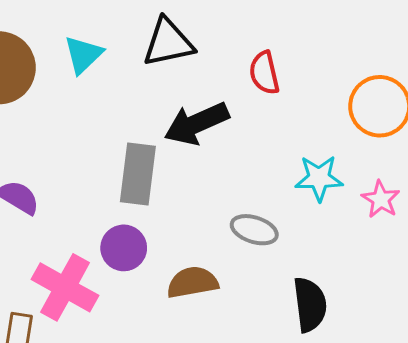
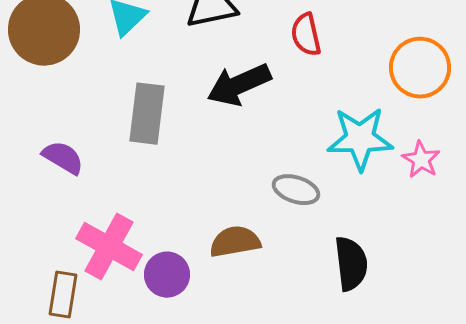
gray rectangle: (138, 174) -> (147, 114), moved
cyan star: (319, 178) -> (360, 139), size x1.4
purple circle: (124, 248) -> (167, 275), moved

